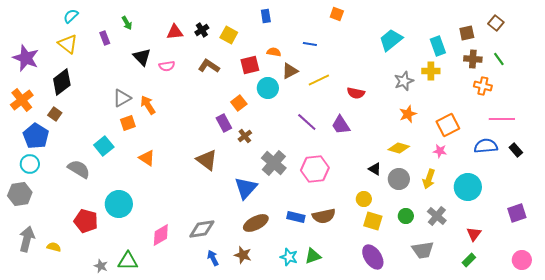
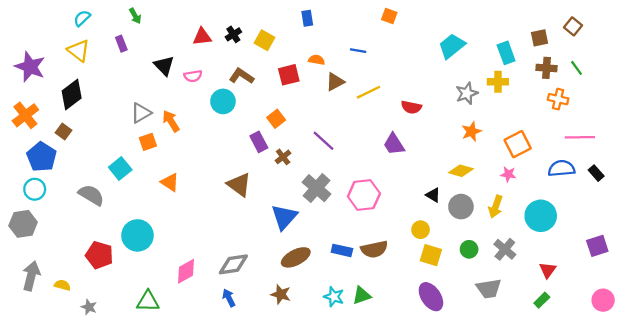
green arrow: (127, 23) -> (135, 16), moved
cyan circle: (268, 88) -> (223, 101), moved
purple line: (307, 122) -> (323, 141), moved
blue arrow: (213, 258) -> (229, 298), moved
gray star: (101, 266) -> (89, 307), moved

